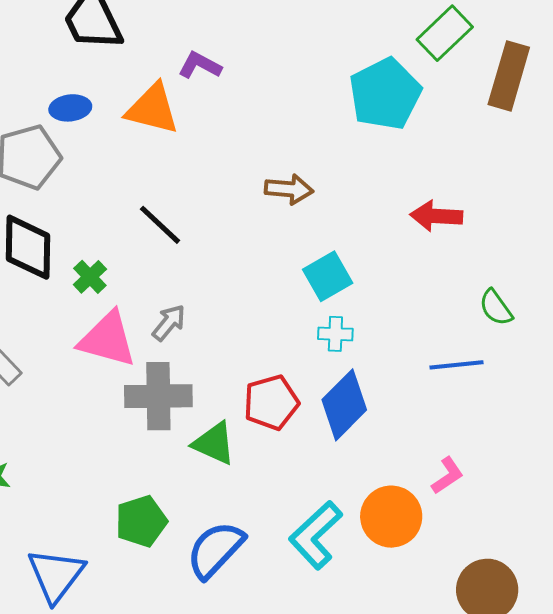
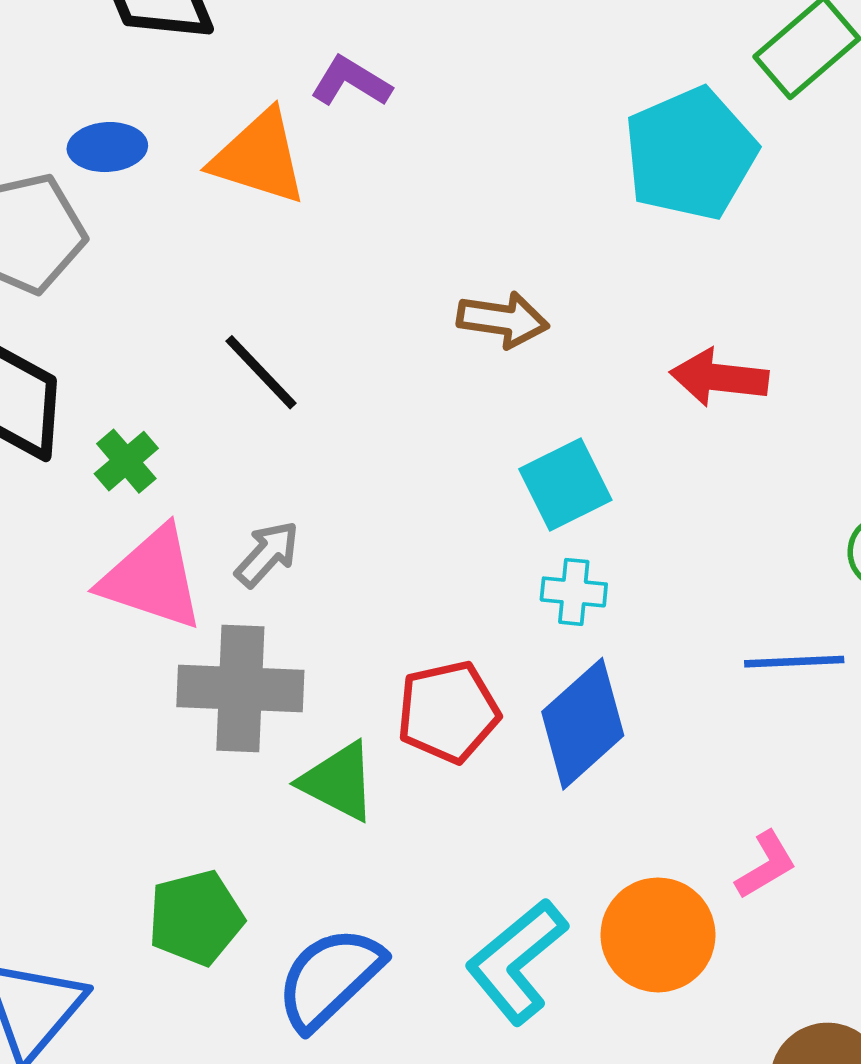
red arrow: (436, 216) -> (719, 378), moved

